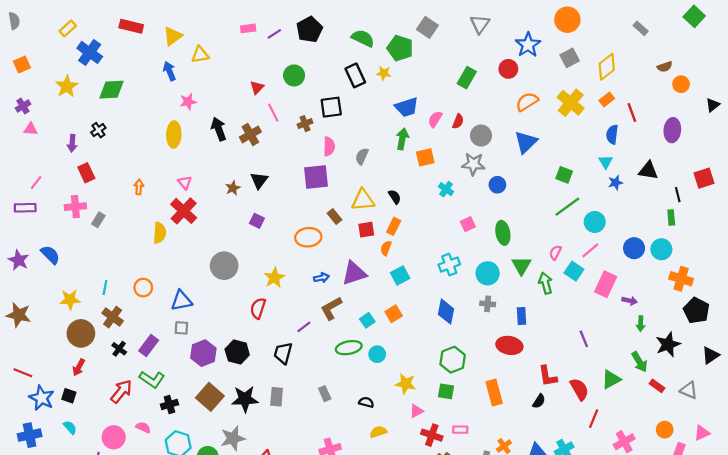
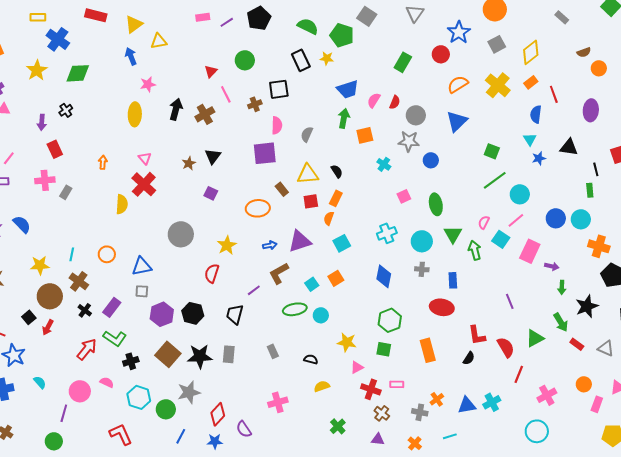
yellow rectangle: (68, 28) -> (38, 17), turned 42
black arrow: (219, 129) -> (176, 109), turned 35
black square: (69, 396) -> (29, 317), moved, turned 32

